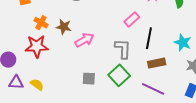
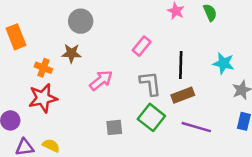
pink rectangle: (132, 19) -> (142, 46), moved
brown star: (64, 27) -> (71, 53), moved
brown rectangle: (157, 63) -> (183, 95), moved

